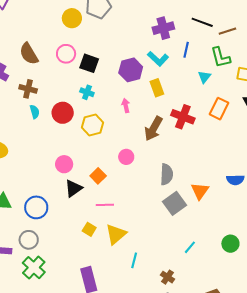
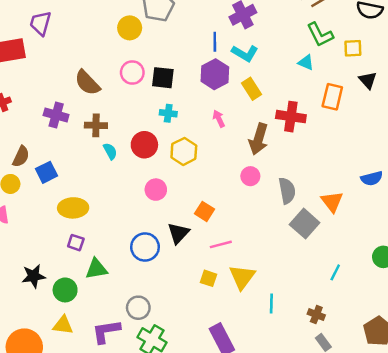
blue line: (186, 50) -> (215, 42), moved
cyan triangle: (204, 77) -> (306, 62), turned -32
pink circle: (126, 157) -> (250, 176), moved
pink circle: (64, 164) -> (156, 190), moved
blue circle: (36, 207) -> (145, 247), moved

